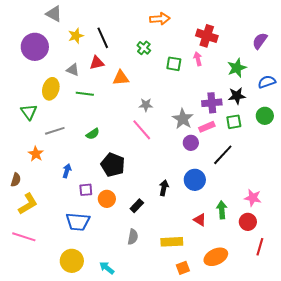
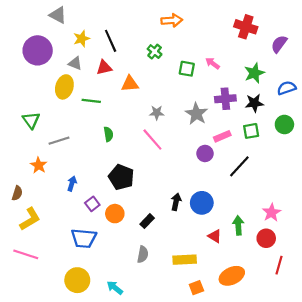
red cross: (207, 36) -> (246, 27), moved
pink arrow: (198, 59) -> (213, 63), turned -40
gray triangle: (73, 70) -> (75, 63), moved
yellow ellipse: (51, 89) -> (64, 87), moved
purple cross: (212, 103) -> (225, 99), moved
gray star: (183, 119) -> (196, 114), moved
green semicircle: (93, 134) -> (108, 134), moved, turned -64
blue circle: (195, 180) -> (202, 203), moved
purple square: (86, 190) -> (92, 204), turned -32
pink star: (253, 198) -> (272, 213), turned 30

